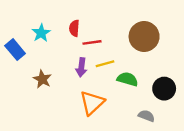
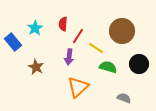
red line: (92, 42) -> (78, 36), turned -49
yellow line: (105, 64) -> (96, 48), moved, turned 49
black circle: (164, 89) -> (139, 64), moved

